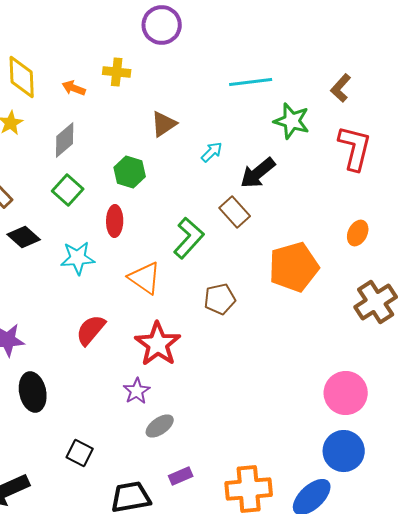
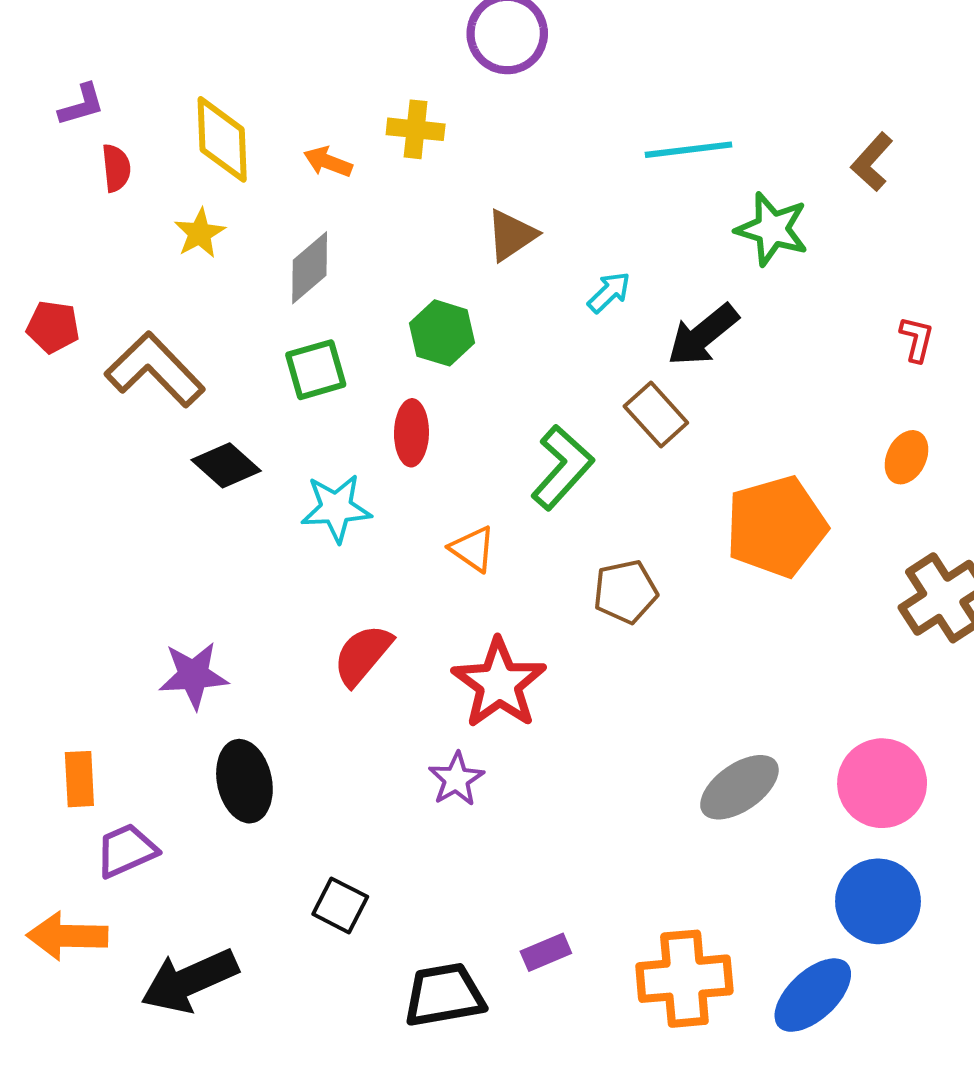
red L-shape: (355, 148) -> (917, 339), moved, size x0.5
green square: (68, 190) -> (316, 370), turned 32
orange triangle: (145, 278) -> (473, 549), size x0.7
gray ellipse: (160, 426) -> (739, 787), moved, size x1.4

